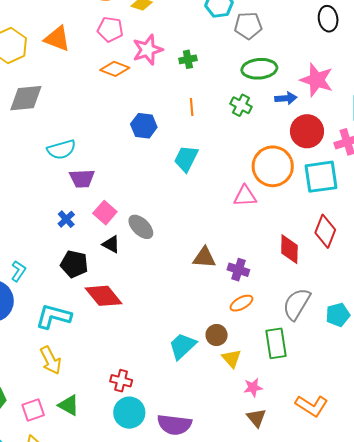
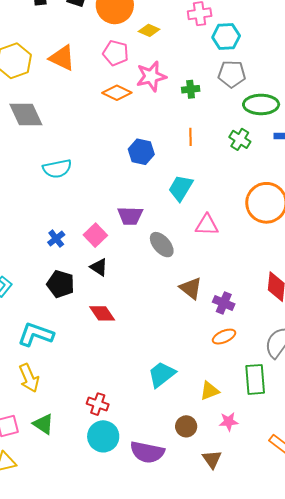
gray pentagon: (248, 26) -> (232, 74), moved
gray diamond: (26, 98) -> (26, 115), turned 66
purple trapezoid: (82, 178) -> (130, 216), moved
pink triangle: (245, 196) -> (207, 225), moved
gray ellipse: (141, 227) -> (162, 245), moved
brown triangle: (204, 258) -> (191, 288), turned 30
red diamond: (104, 296) -> (102, 313), moved, size x0.7
brown circle: (217, 335) -> (186, 426), moved
yellow triangle: (231, 358) -> (210, 391), turned 45
brown triangle: (256, 418) -> (212, 459), moved

